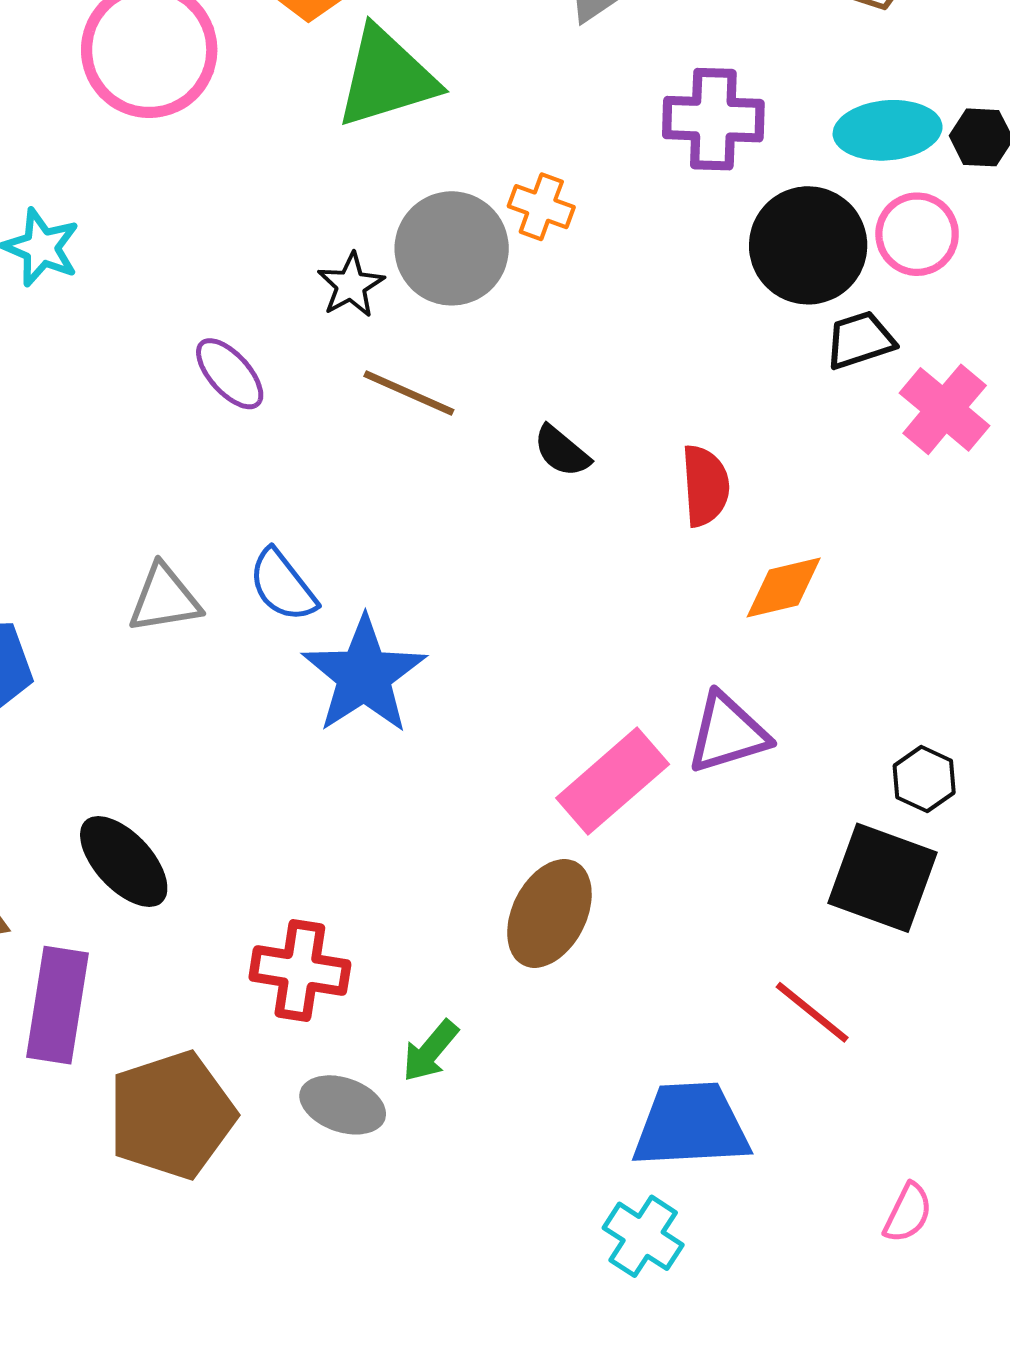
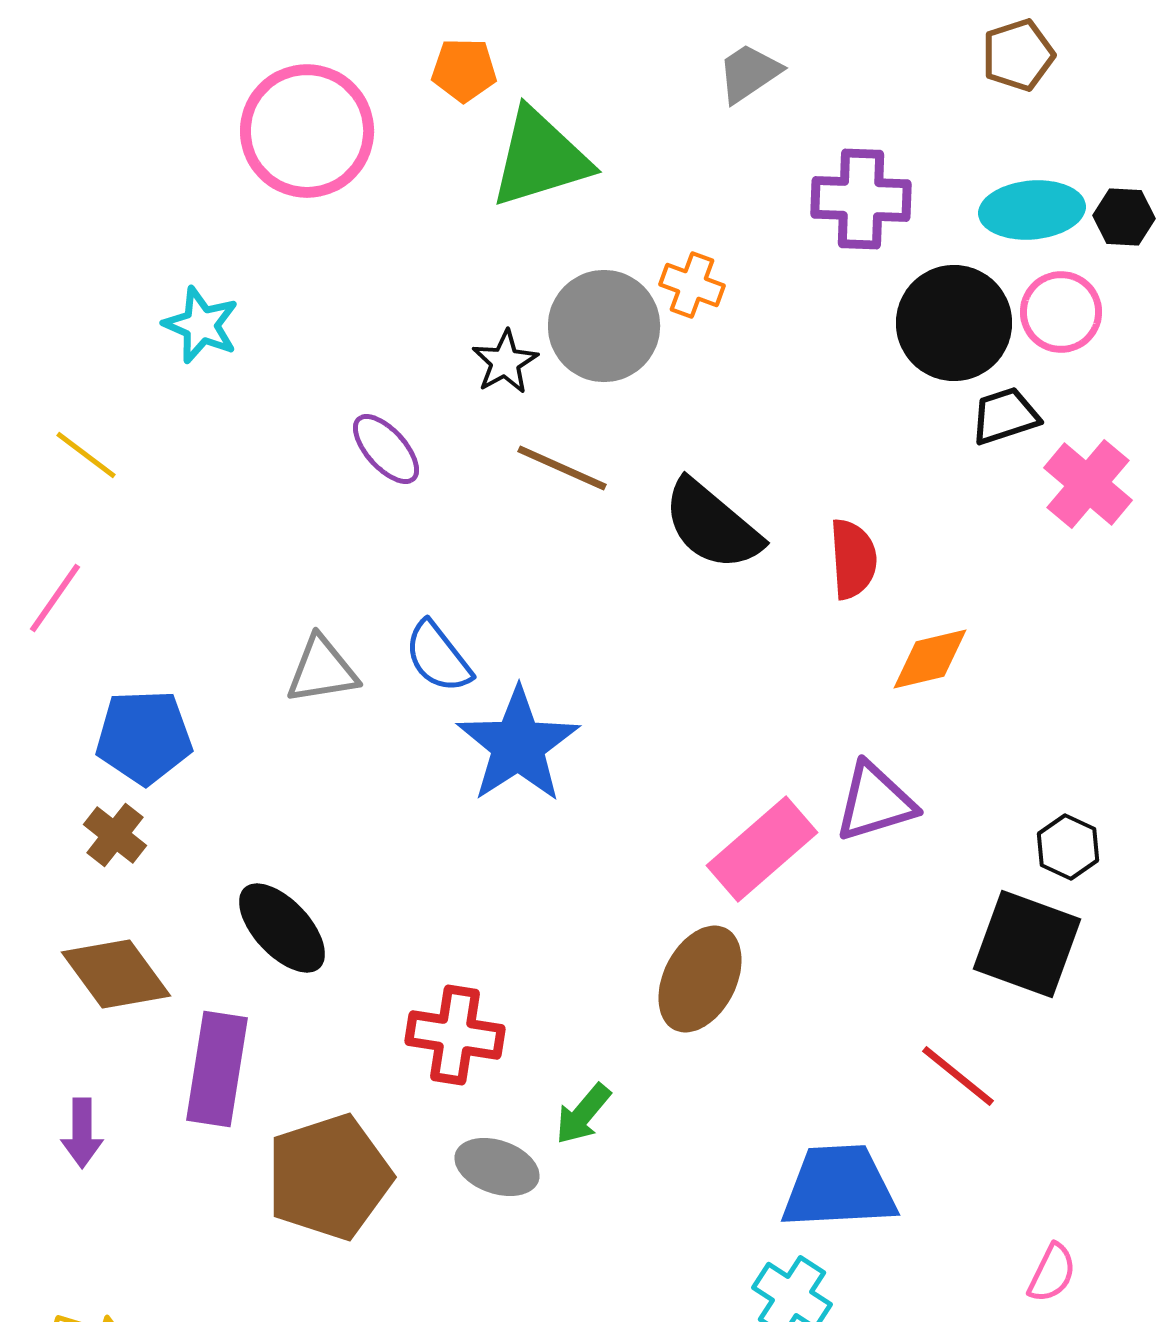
black semicircle: (562, 451) -> (712, 525), size x1.8

